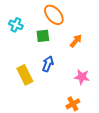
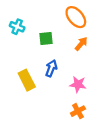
orange ellipse: (54, 15) -> (76, 17), moved
pink star: (82, 77) -> (78, 84), moved

